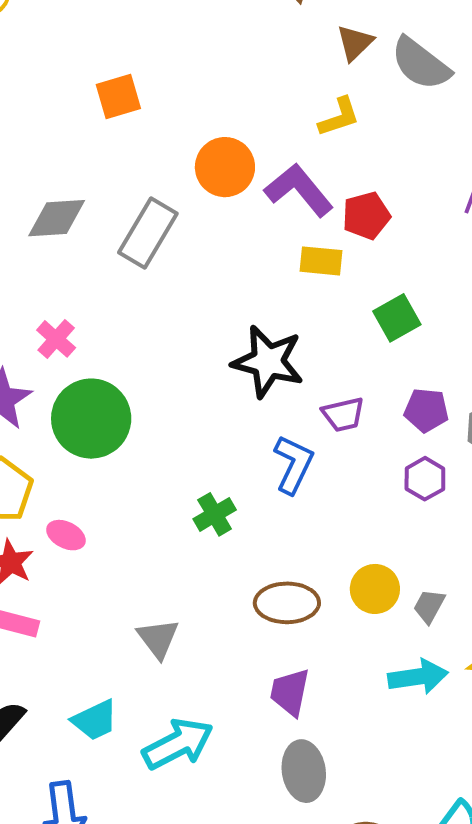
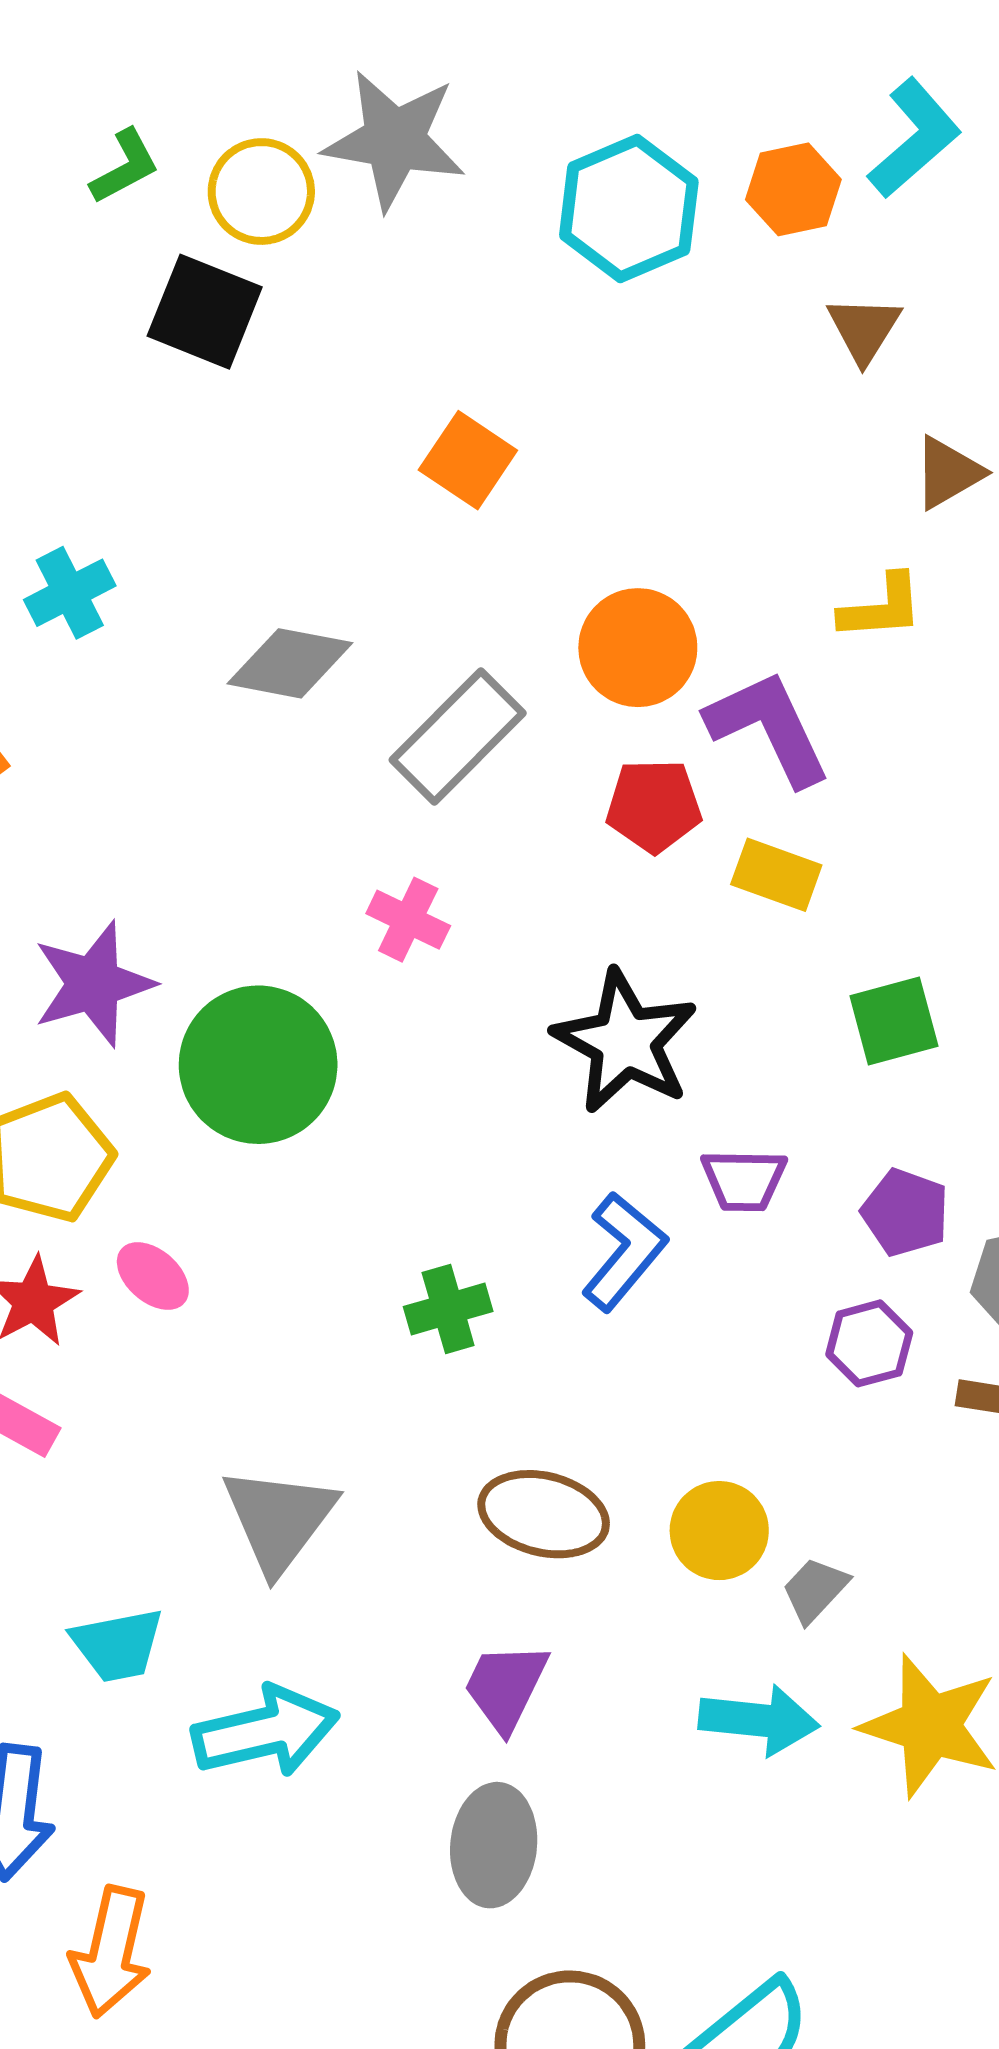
orange square: (118, 97) -> (468, 460), turned 36
red pentagon: (366, 216) -> (654, 806), moved
pink cross: (56, 339) -> (408, 920), moved, turned -30
gray triangle: (158, 638) -> (279, 1519), size x1.4

